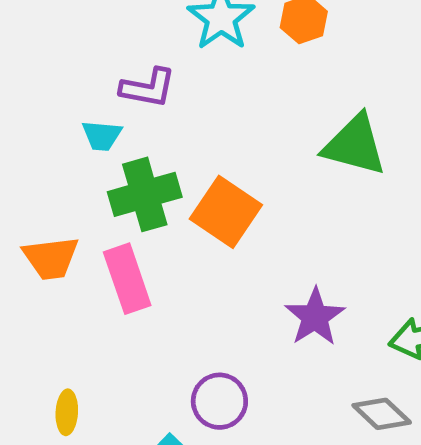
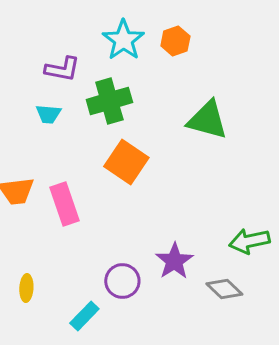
purple L-shape: (148, 88) -> (62, 69), moved
green cross: (145, 194) -> (109, 101), moved
purple star: (315, 317) -> (174, 261), moved

